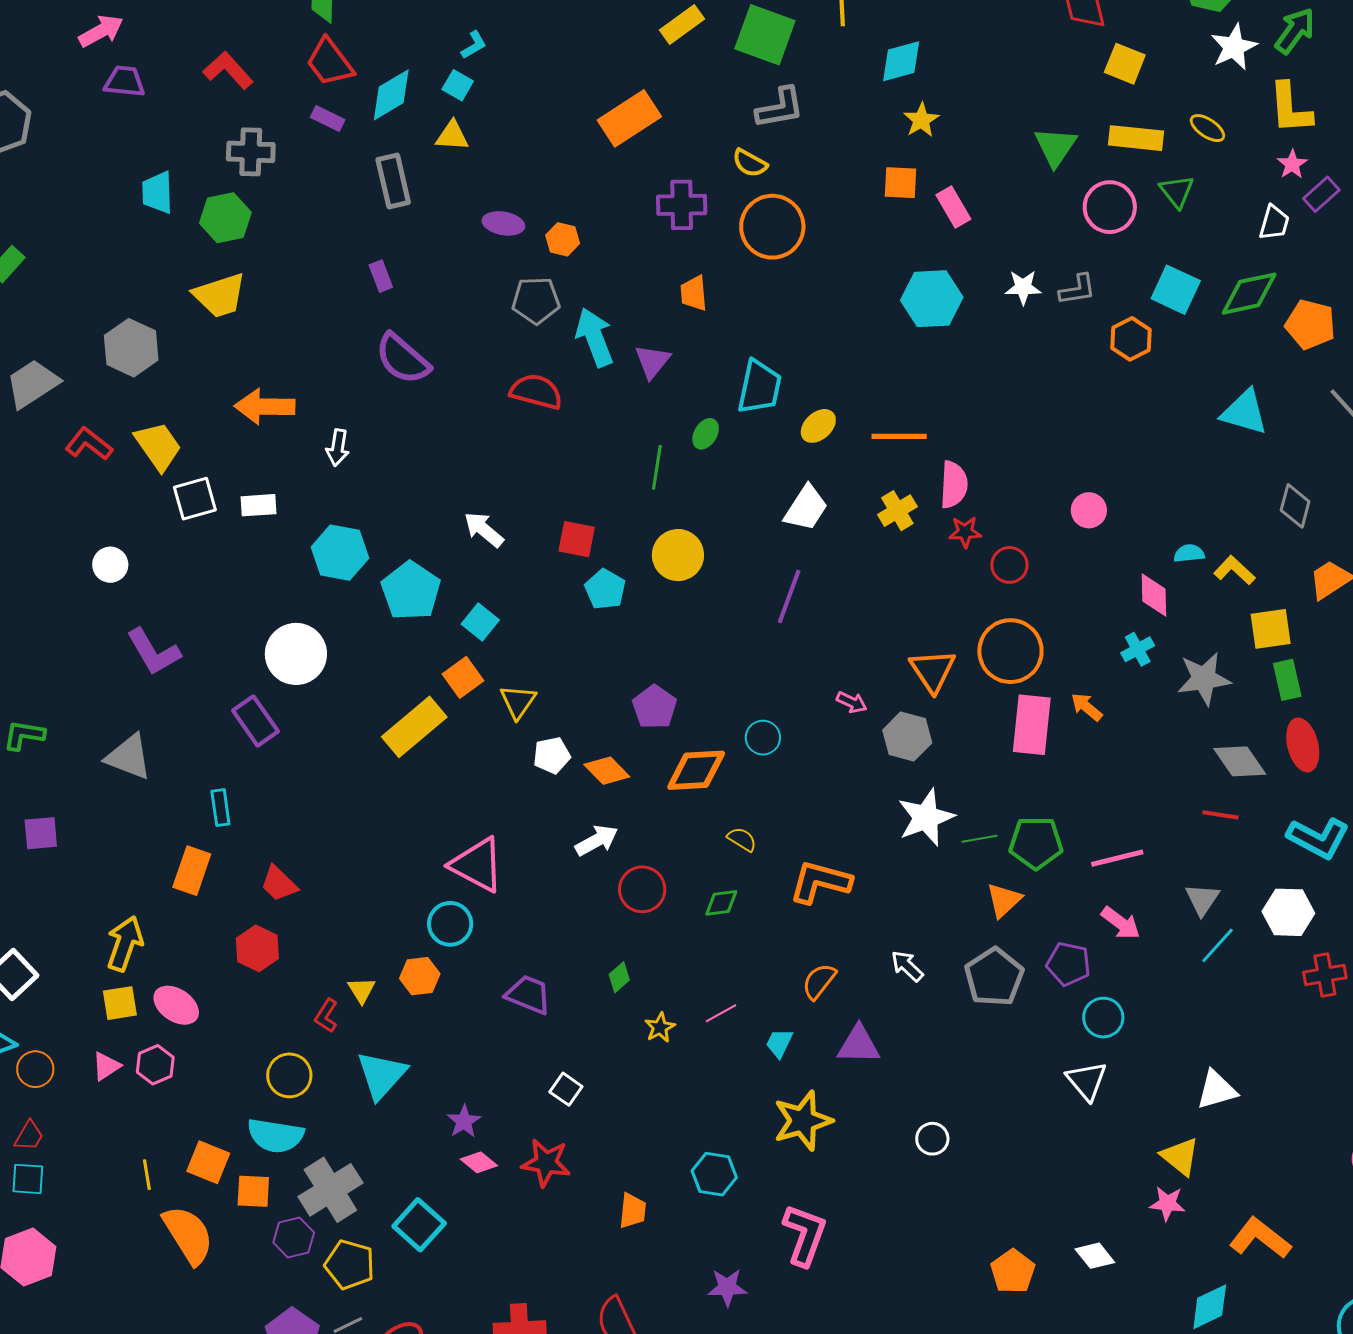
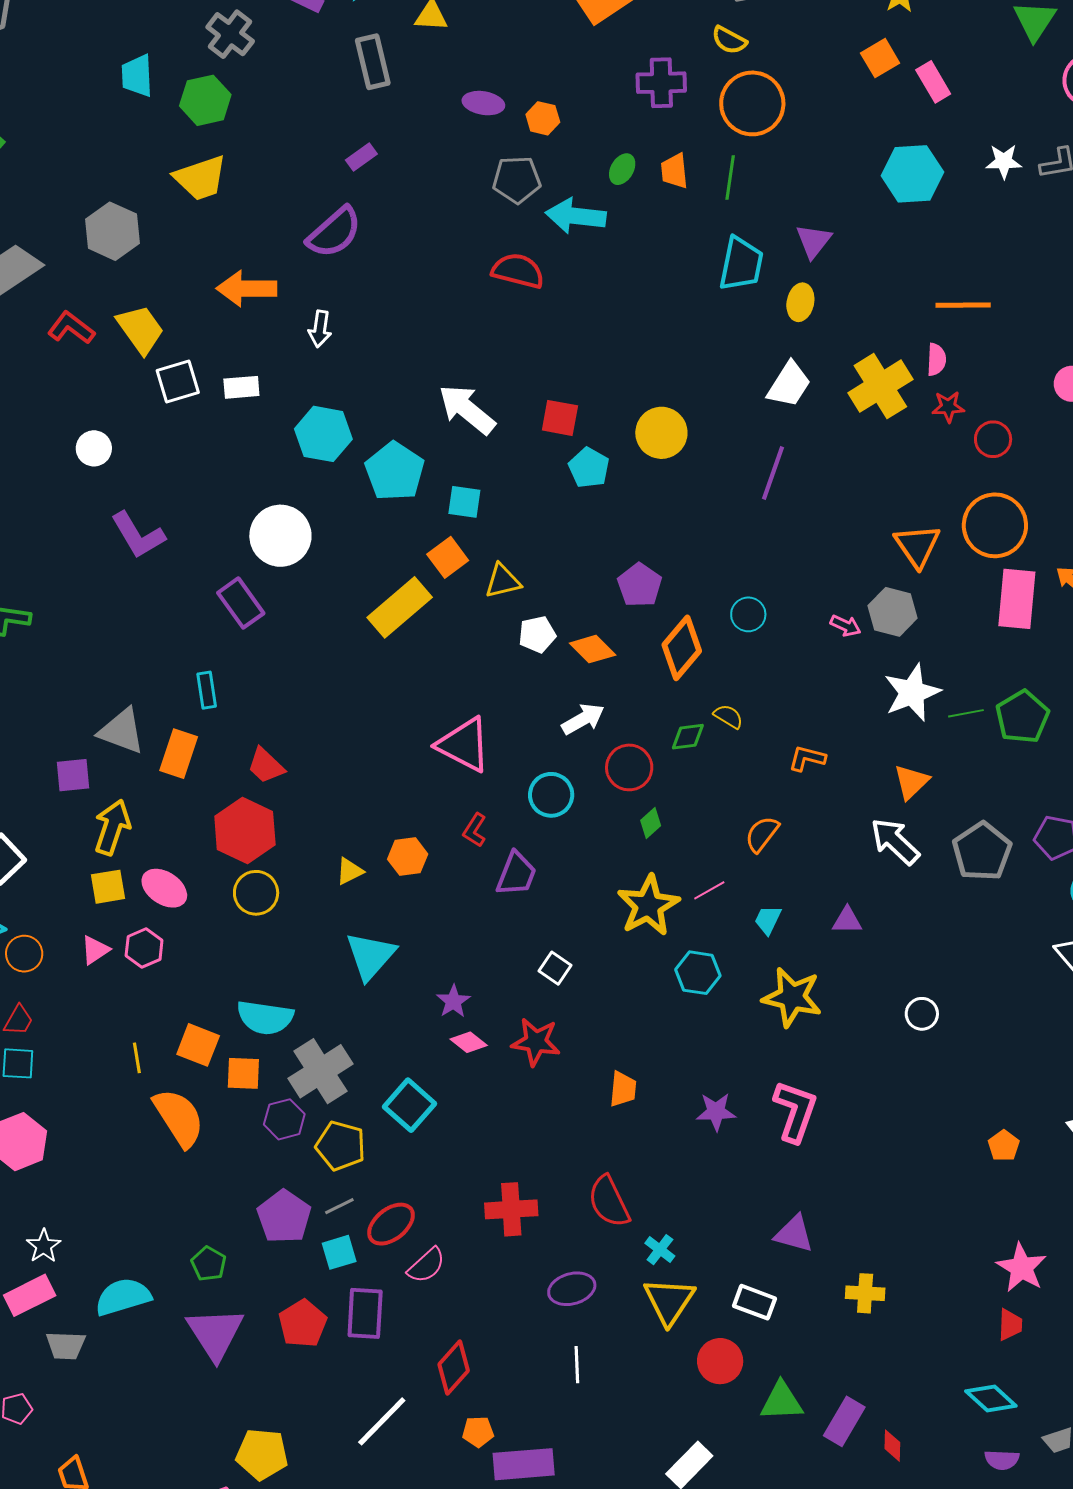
gray cross: (251, 152) -> (230, 34), turned 36
orange square: (901, 183) -> (880, 58), turned -33
purple rectangle: (381, 276) -> (361, 157), turned 76
cyan arrow: (595, 337) -> (576, 216), turned -62
purple semicircle: (403, 359) -> (334, 232), moved, turned -82
purple triangle: (652, 361) -> (814, 241), moved
yellow ellipse: (818, 426) -> (800, 302), turned -36
green ellipse: (706, 434) -> (622, 169), moved
orange line: (899, 436) -> (963, 305), moved
green line: (657, 467) -> (730, 177), moved
pink semicircle: (954, 485) -> (936, 360), size x0.7
yellow cross: (897, 511) -> (880, 386), size x1.6
white arrow: (484, 530) -> (467, 409), size x1.4
cyan square: (480, 622) -> (464, 502), turned -30
yellow triangle: (518, 702) -> (503, 581), turned 42
pink arrow: (852, 702) -> (845, 626), moved
gray triangle: (129, 757) -> (122, 731), moved
orange diamond: (696, 770) -> (682, 648), turned -46
purple square: (41, 833) -> (73, 775), moved
green pentagon: (1036, 843) -> (1022, 717), turned -30
orange L-shape: (820, 882) -> (807, 758), size x0.6
orange triangle: (1004, 900) -> (911, 782), moved
green diamond: (721, 903) -> (688, 737), moved
cyan circle: (450, 924) -> (551, 795), moved
red hexagon: (257, 948) -> (245, 830), size x1.4
white arrow: (907, 966) -> (895, 841), size x1.5
green diamond: (619, 977) -> (651, 823), moved
orange semicircle: (819, 981) -> (762, 834), moved
yellow triangle: (362, 990) -> (350, 871), turned 36
purple trapezoid: (528, 995) -> (516, 874), turned 90
red L-shape: (326, 1016) -> (475, 830), moved
yellow star: (660, 1027) -> (648, 905), size x2.0
purple triangle: (859, 1045) -> (847, 920), size x0.7
yellow circle: (289, 1075) -> (256, 893), moved
yellow star: (803, 1121) -> (792, 997), turned 30
cyan hexagon: (714, 1174) -> (698, 973), moved
orange pentagon: (1013, 1271) -> (1004, 1146), size x0.7
purple star: (727, 1287) -> (716, 1112), moved

